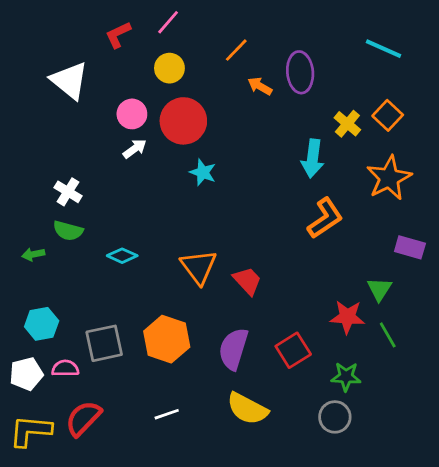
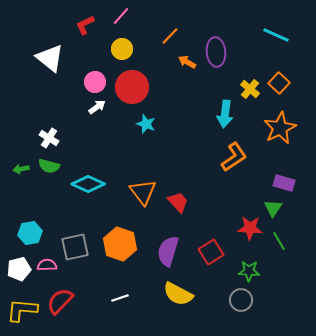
purple rectangle: (410, 247) -> (284, 183), moved
green arrow: (33, 254) -> (21, 169), moved
cyan diamond: (122, 256) -> (88, 184), size x1.5

